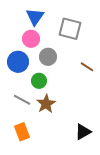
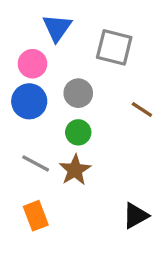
pink circle: (31, 39) -> (32, 64), moved
green circle: (39, 81) -> (78, 132), moved

